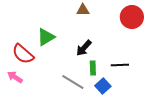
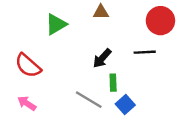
green triangle: (46, 37) -> (56, 24), moved
black line: (120, 65) -> (145, 52), moved
pink arrow: (15, 77) -> (27, 103), moved

